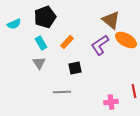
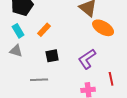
purple L-shape: (100, 45) -> (87, 59), moved
gray triangle: (39, 63) -> (16, 51), turned -40

